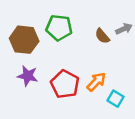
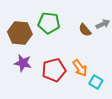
orange arrow: (96, 82) -> (80, 68), turned 102
red pentagon: (65, 84) -> (54, 70), turned 30

